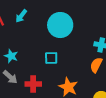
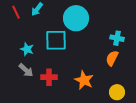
cyan square: (51, 58) -> (56, 40), moved, size x1.6

